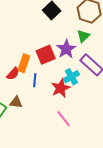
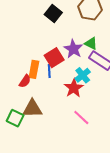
green triangle: (83, 36) -> (91, 43), moved, turned -40
blue line: (35, 80) -> (49, 71), moved
brown triangle: (16, 102) -> (32, 109), size x1.5

